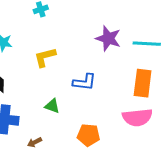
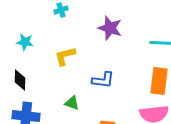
purple star: (108, 38) -> (110, 28), moved

